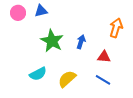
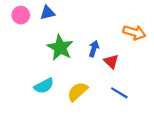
orange arrow: (116, 28) -> (134, 32), turned 90
red triangle: (104, 57) -> (111, 61), moved, turned 40

